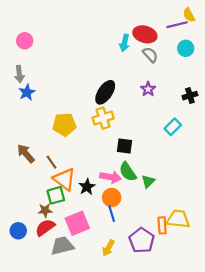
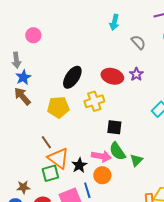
red ellipse: (145, 34) -> (112, 76), moved
pink circle: (25, 41) -> (33, 35), moved
cyan arrow: (125, 43) -> (114, 22), moved
black ellipse: (105, 92) -> (72, 77), moved
brown arrow: (26, 153) -> (22, 96), moved
brown star: (45, 210) -> (23, 187), moved
blue line: (112, 214) -> (87, 190), moved

